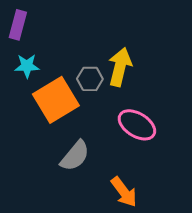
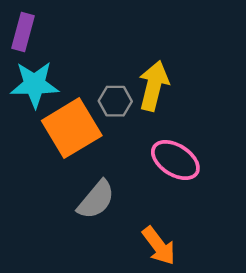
cyan star: (27, 66) -> (35, 84), size x1.5

